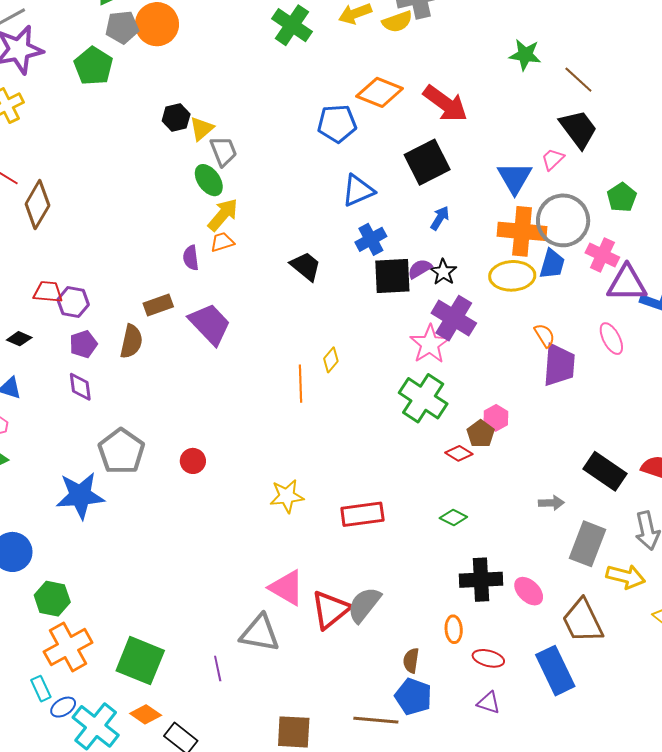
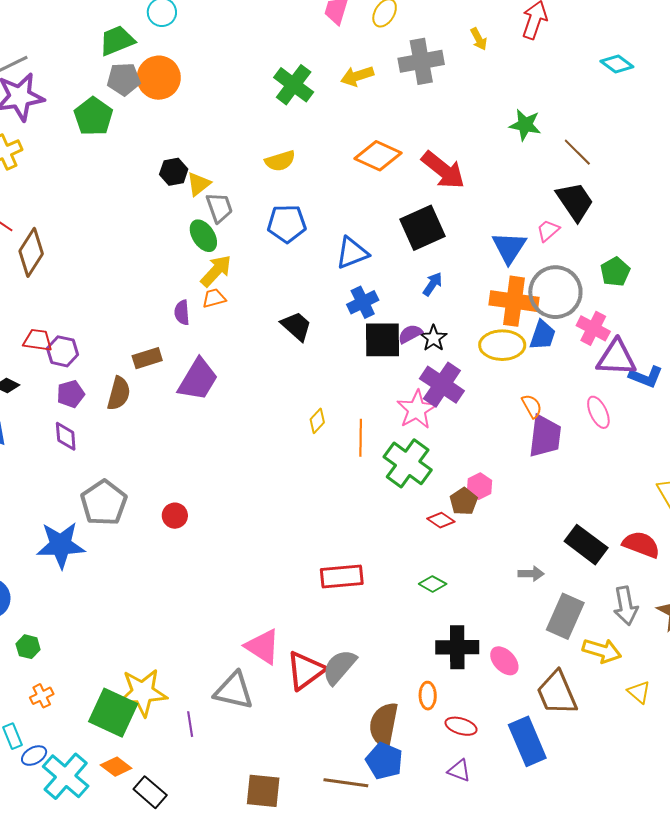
yellow semicircle: (397, 22) -> (280, 161), moved
blue pentagon: (337, 124) -> (287, 224), moved
purple trapezoid: (210, 324) -> (198, 380), turned 72
orange line: (301, 384) -> (361, 438), moved
yellow star: (287, 496) -> (143, 692), moved, size x1.4
green hexagon: (52, 599) -> (28, 647), size x0.7
orange cross: (68, 647) -> (42, 696), size x0.5
brown semicircle: (411, 661) -> (384, 725), size x1.8

